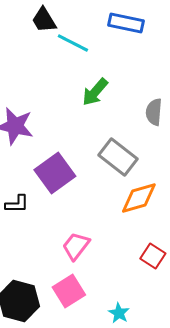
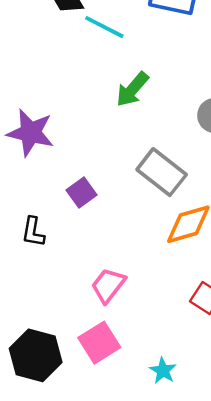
purple square: (55, 173) -> (81, 192), size x0.6
black L-shape: (17, 204) -> (33, 232), turned 100

